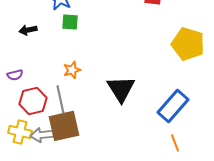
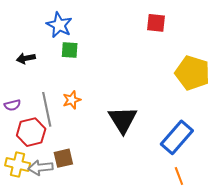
gray line: (61, 102) -> (47, 109), moved
brown square: (64, 126) -> (63, 158), size x0.6

